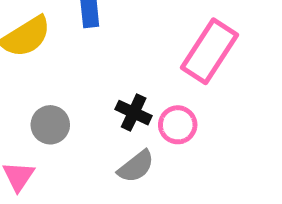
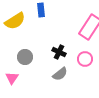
pink circle: (178, 125) -> (85, 59), moved

